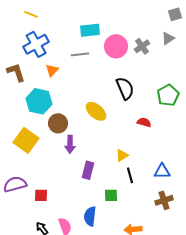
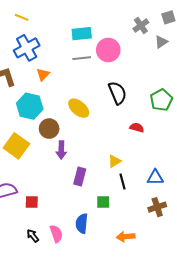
gray cross: (142, 46) -> (141, 26), moved
gray line: (80, 54) -> (82, 58), moved
yellow ellipse: (96, 111) -> (79, 108), moved

